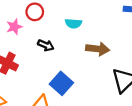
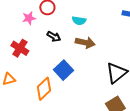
brown arrow: (98, 49) -> (85, 43), moved

